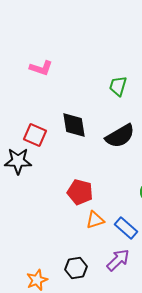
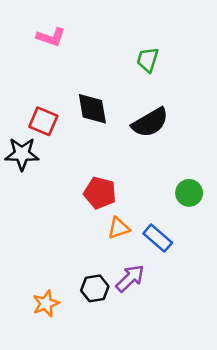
purple arrow: (118, 260) -> (130, 278), moved

